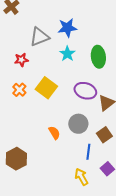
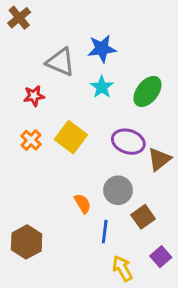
gray triangle: (39, 37) -> (60, 62), turned 45
green ellipse: (98, 57) -> (147, 91), turned 45
brown square: (104, 135) -> (143, 217), moved
blue line: (88, 152) -> (105, 232), moved

